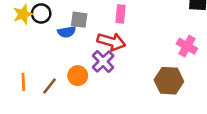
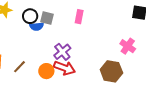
black circle: (41, 13) -> (30, 16), moved
red arrow: (111, 42) -> (65, 68), moved
orange circle: (78, 76) -> (46, 71), moved

